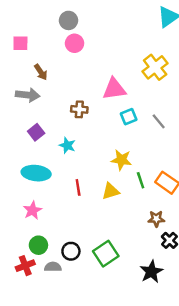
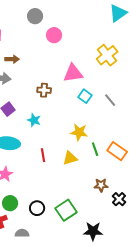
pink circle: (75, 43) -> (54, 35), moved
brown arrow: (41, 72) -> (12, 59), turned -56
cyan square: (129, 117) -> (85, 96), turned -32
brown star: (156, 219) -> (101, 185), moved
gray semicircle: (53, 267) -> (22, 233), moved
black star: (151, 272) -> (93, 231), moved, turned 30

